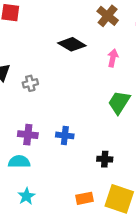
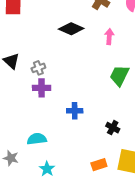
purple cross: (28, 135) -> (42, 88), moved
black cross: (105, 159) -> (113, 128), turned 32

